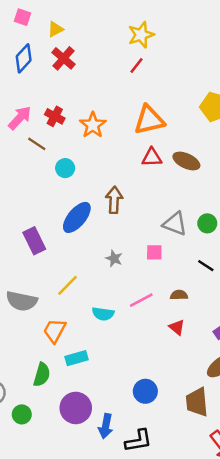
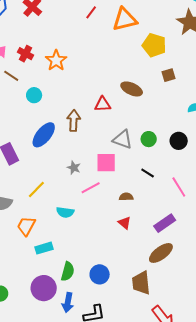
orange triangle: (149, 120) -> (125, 19), moved
red triangle: (152, 158) -> (103, 104), moved
pink square: (154, 252) -> (106, 163), size x1.5
pink line: (141, 300) -> (91, 188), moved
green semicircle: (42, 375) -> (68, 271), moved

